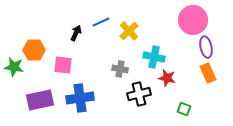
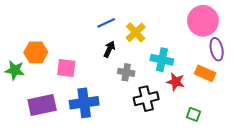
black arrow: (76, 33) -> (109, 49), moved
orange rectangle: (208, 73) -> (205, 73), moved, turned -42

